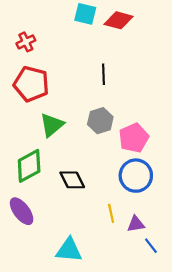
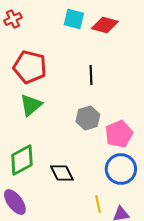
red cross: (26, 42) -> (13, 19), moved
red pentagon: (31, 84) -> (30, 67), moved
green triangle: (52, 125) -> (31, 105), moved

